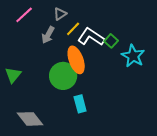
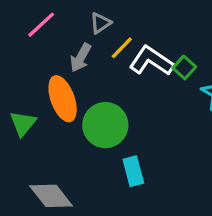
orange ellipse: (76, 60) -> (63, 99), moved

